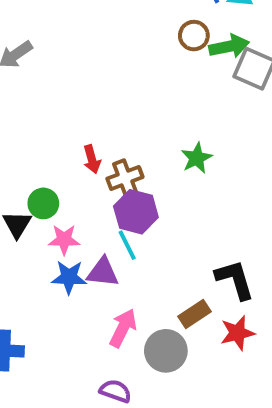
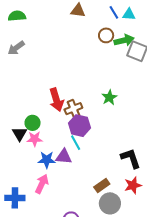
red arrow: (92, 159) -> (56, 100), size x1.6
pink star: (64, 240) -> (35, 139), moved
brown rectangle: (194, 314) -> (102, 185), moved
pink arrow: (123, 328) -> (42, 184), moved
gray circle: (166, 351) -> (110, 203), moved

